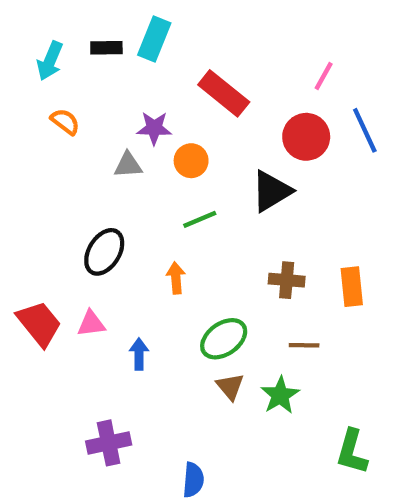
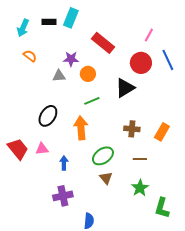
orange arrow: (176, 278) -> (81, 128), size x1.6
orange rectangle: (352, 287) -> (162, 132), turned 36
green star: (280, 395) -> (140, 188), moved
purple cross: (109, 443) -> (63, 196), moved

